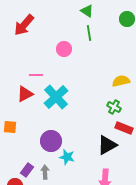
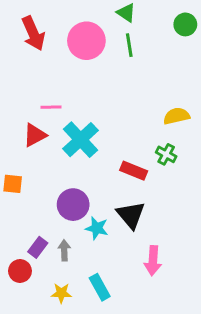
red arrow: (24, 25) -> (33, 33), turned -65
pink circle: (64, 49) -> (86, 41), moved, size x1.6
red rectangle: (124, 128) -> (134, 171), moved
black triangle: (107, 145) -> (131, 215), moved, turned -40

